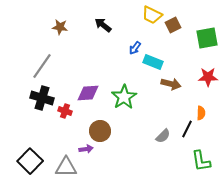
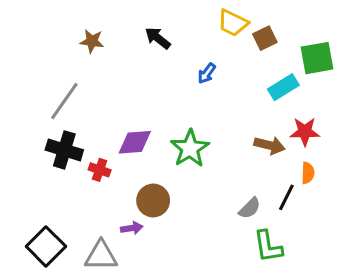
cyan rectangle: (153, 62) -> (283, 87), moved, turned -54
red star: (208, 77) -> (305, 132), moved
brown arrow: (171, 84) -> (270, 145), moved
green L-shape: (201, 161) -> (268, 246), moved

